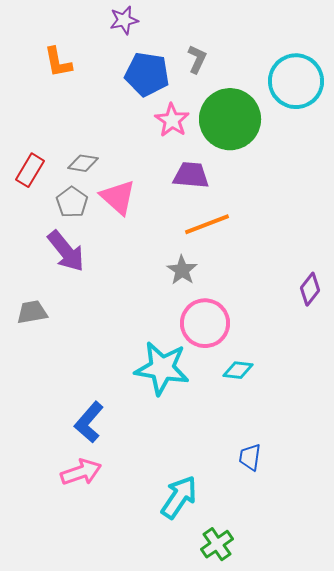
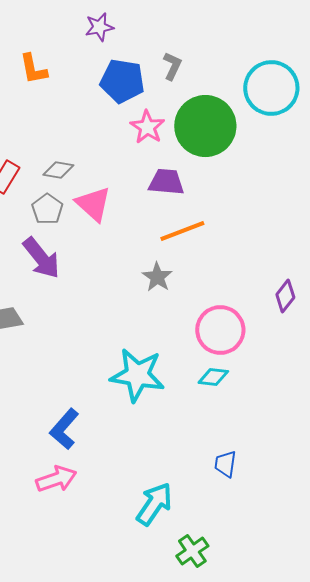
pink circle: (205, 323) -> (220, 330), moved

